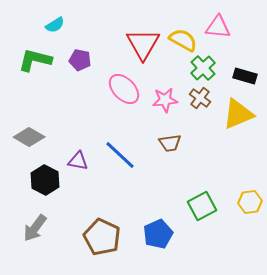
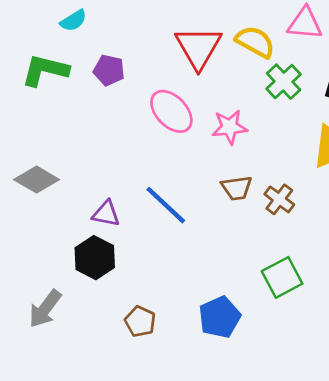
brown cross: (200, 98) -> (279, 199), moved
black hexagon: (45, 180) -> (95, 258), moved
brown pentagon: (102, 237) -> (140, 321), size x0.6

